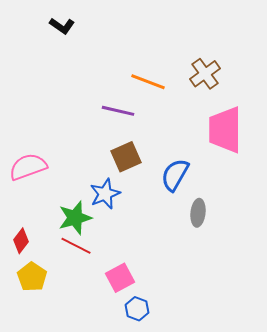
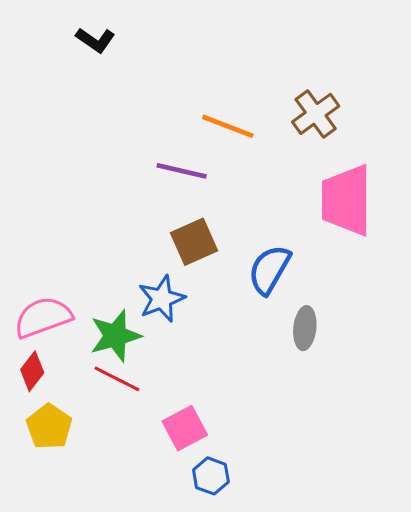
pink semicircle: (28, 167) -> (43, 317), moved

